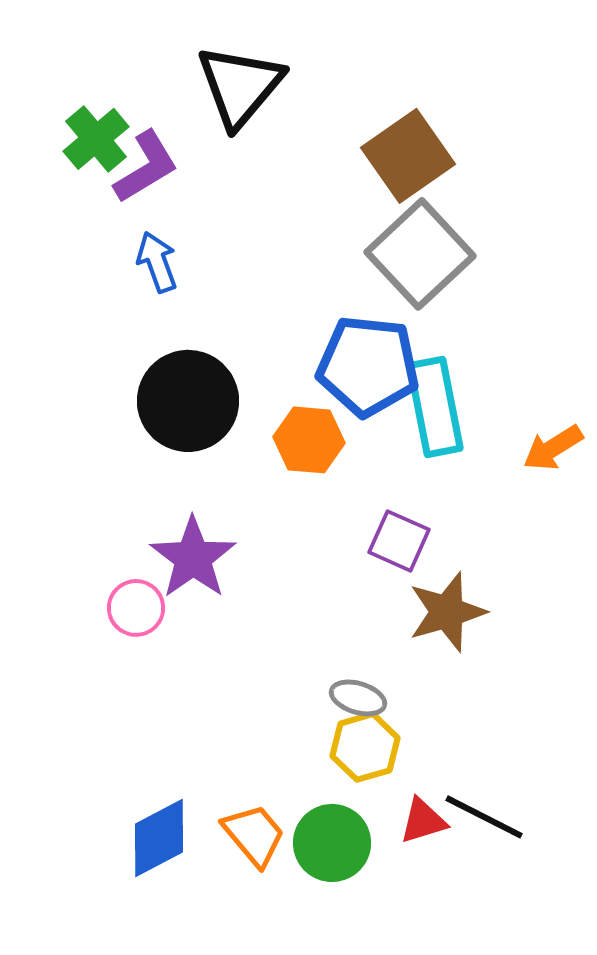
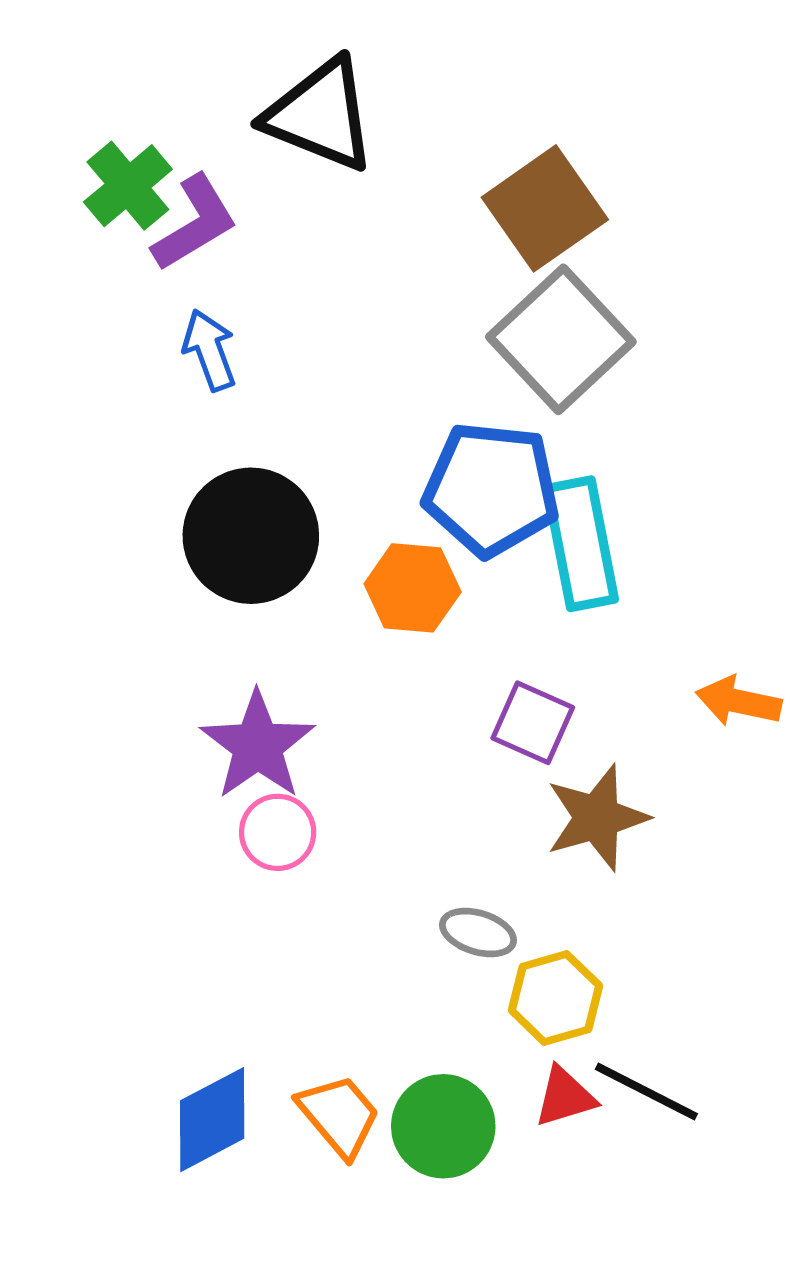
black triangle: (240, 86) -> (320, 115), turned -48
orange arrow: (553, 448) -> (739, 701), moved, turned 44
pink circle: (136, 608) -> (278, 832), moved
yellow hexagon: (365, 747) -> (555, 998), moved

